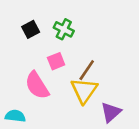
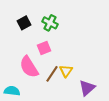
brown line: (87, 70) -> (52, 74), moved
yellow triangle: (84, 90) -> (66, 71), size x0.6

